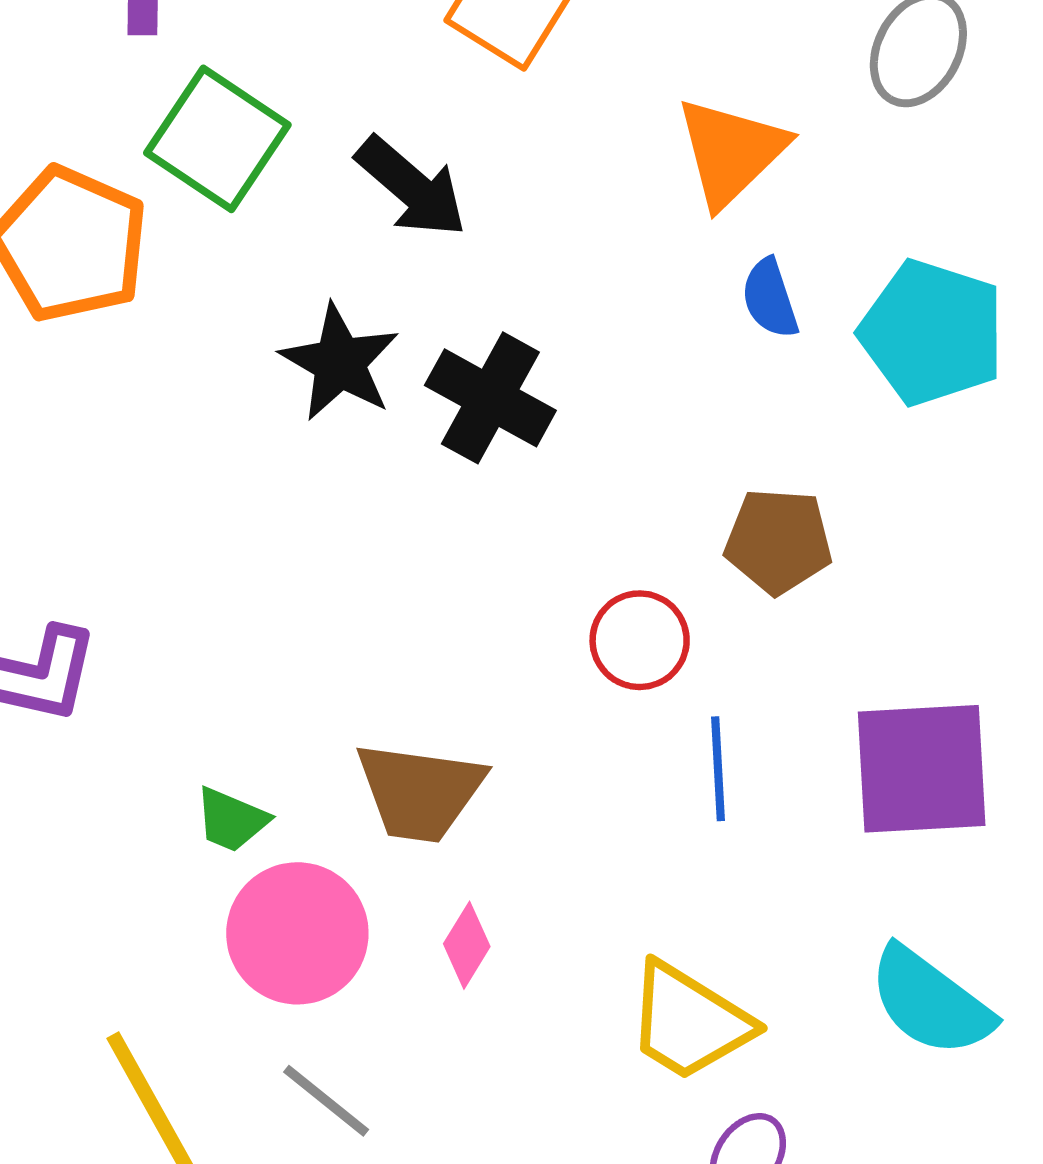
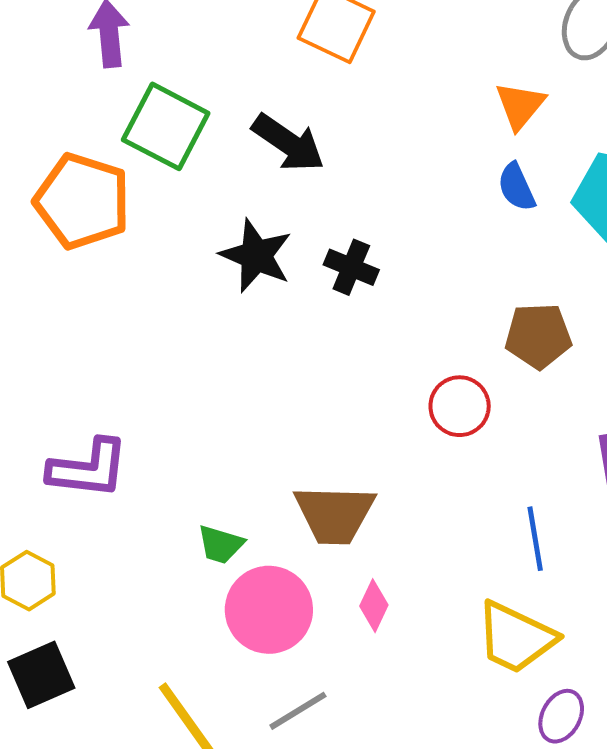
orange triangle: (731, 152) -> (520, 106), moved, size x0.7
black cross: (490, 398) -> (351, 267), size x0.7
blue line: (718, 769) -> (535, 539), moved
gray line: (326, 1101) -> (298, 711), turned -64

